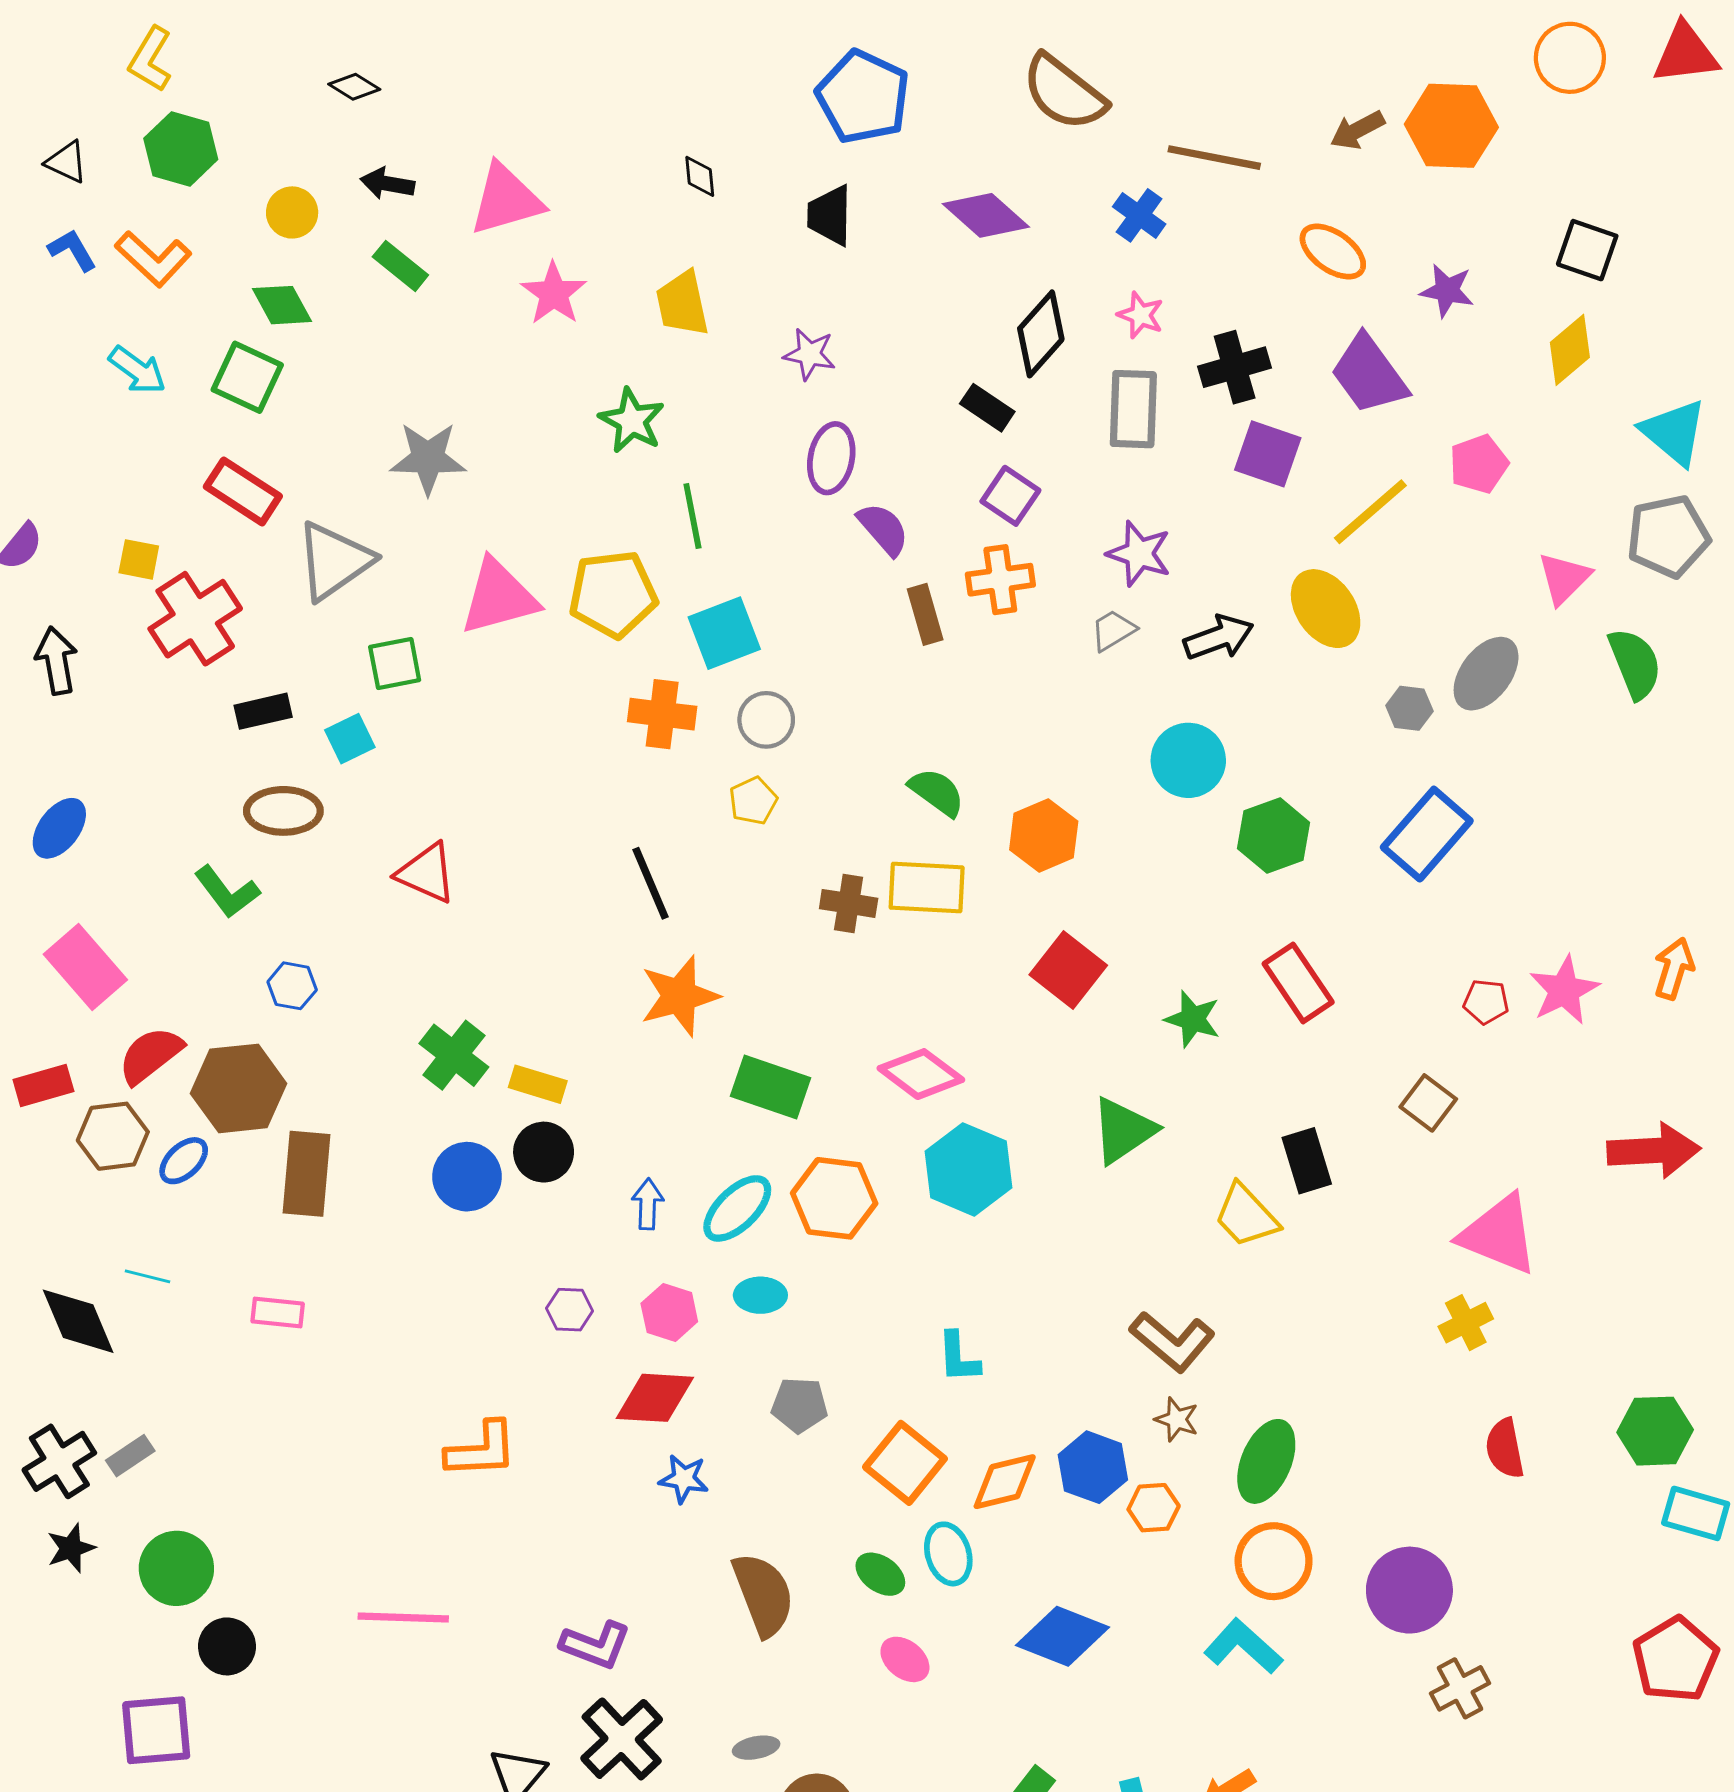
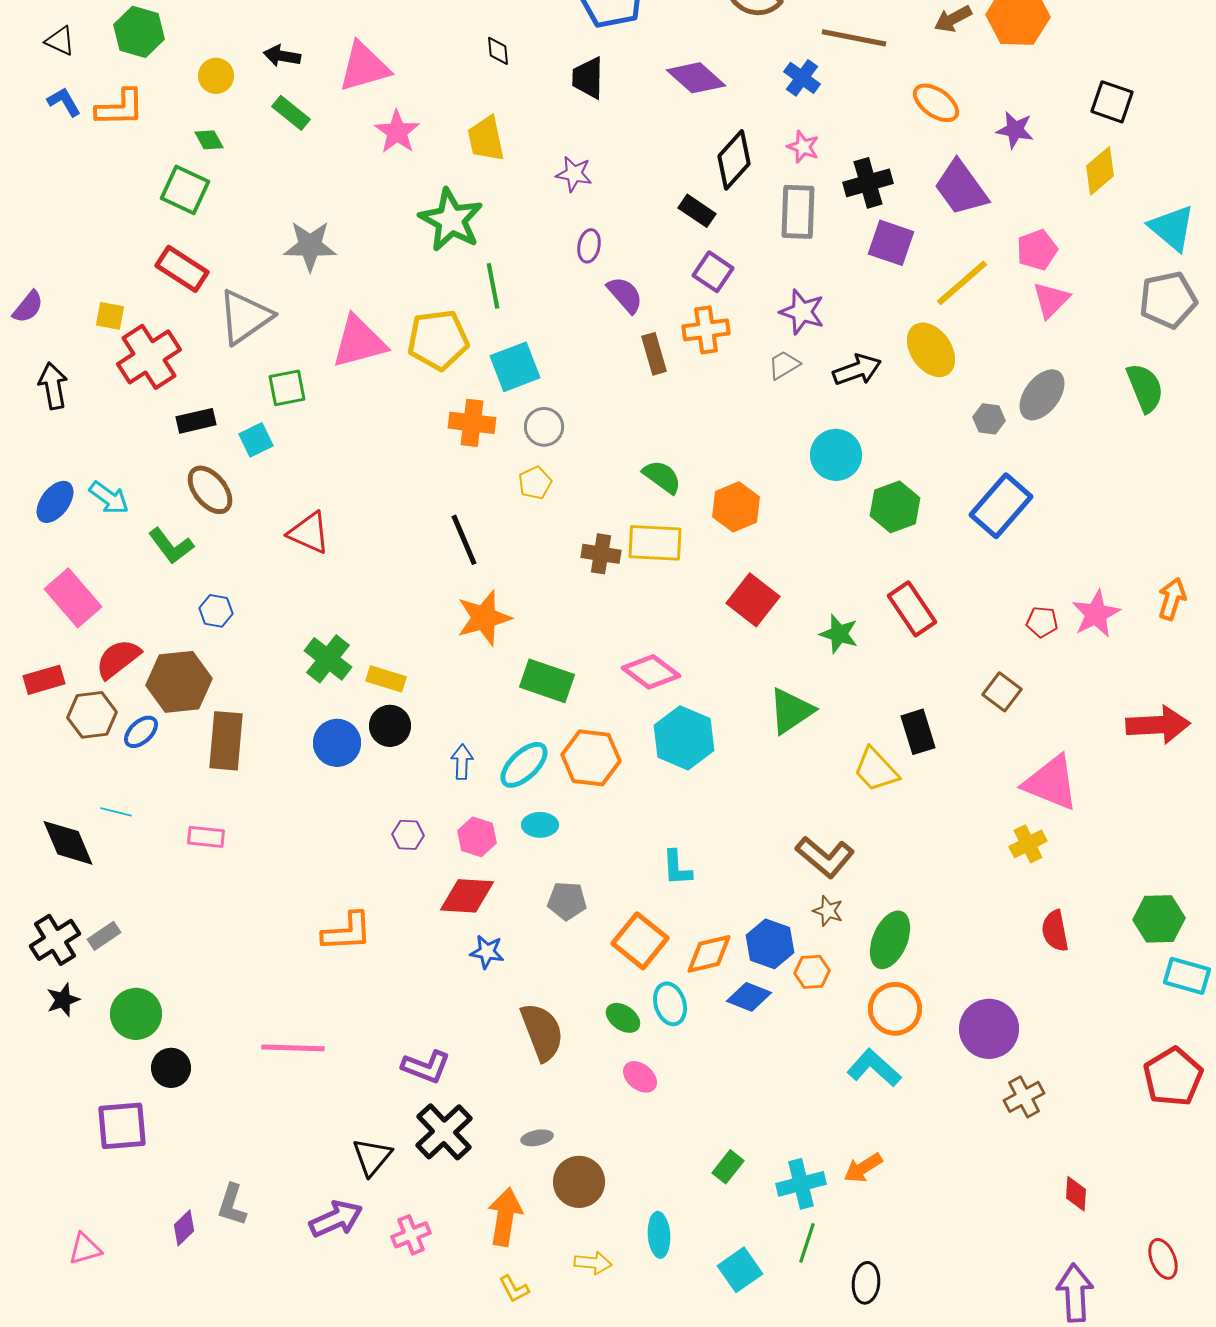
orange L-shape: (153, 259) -> (120, 108), turned -44
green diamond: (282, 305) -> (209, 140), size x0.7
cyan arrow: (137, 370) -> (109, 498), moved
green star: (632, 421) -> (451, 220), size x1.4
purple ellipse: (831, 458) -> (589, 246), size x0.7
pink triangle: (1564, 578) -> (1051, 300), moved
brown ellipse: (283, 811) -> (210, 490), turned 51
blue diamond: (1063, 1636) -> (749, 997), moved, size x0.7

